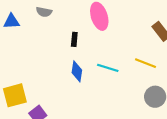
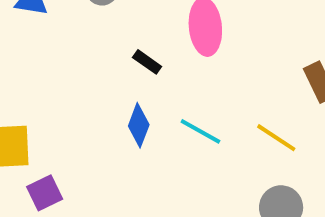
black rectangle: (74, 39) -> (147, 62), turned -72

